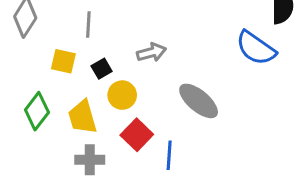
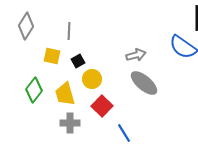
gray arrow: (152, 52) -> (136, 55), moved
blue line: (169, 155) -> (124, 133), moved, turned -36

